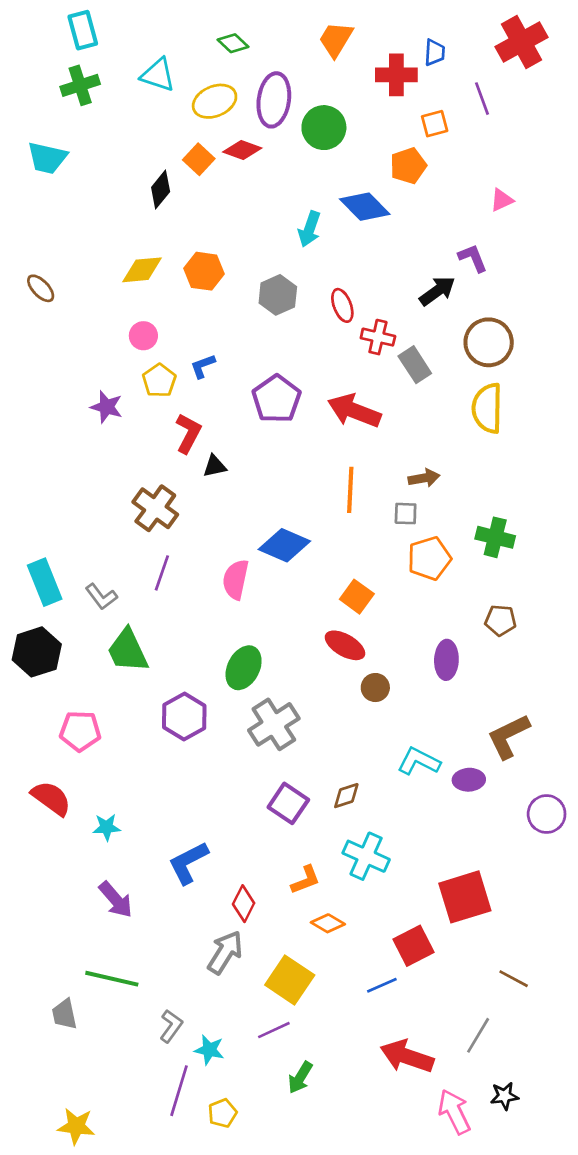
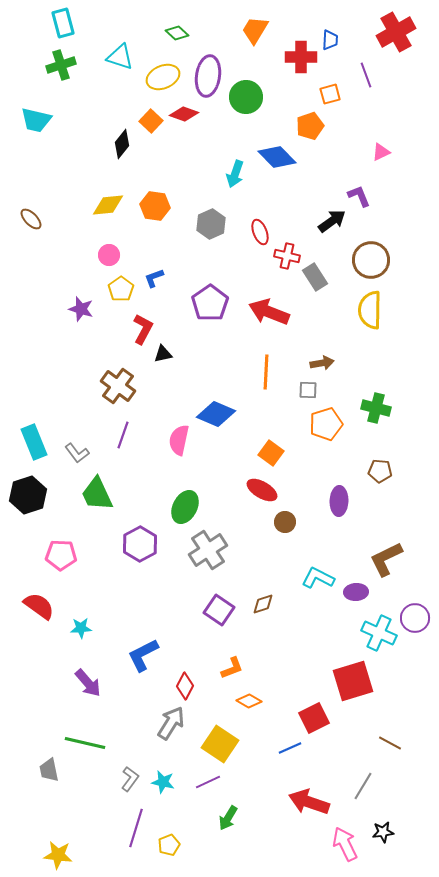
cyan cross: (366, 856) -> (379, 633), moved
cyan star: (209, 1050) -> (163, 782), moved

